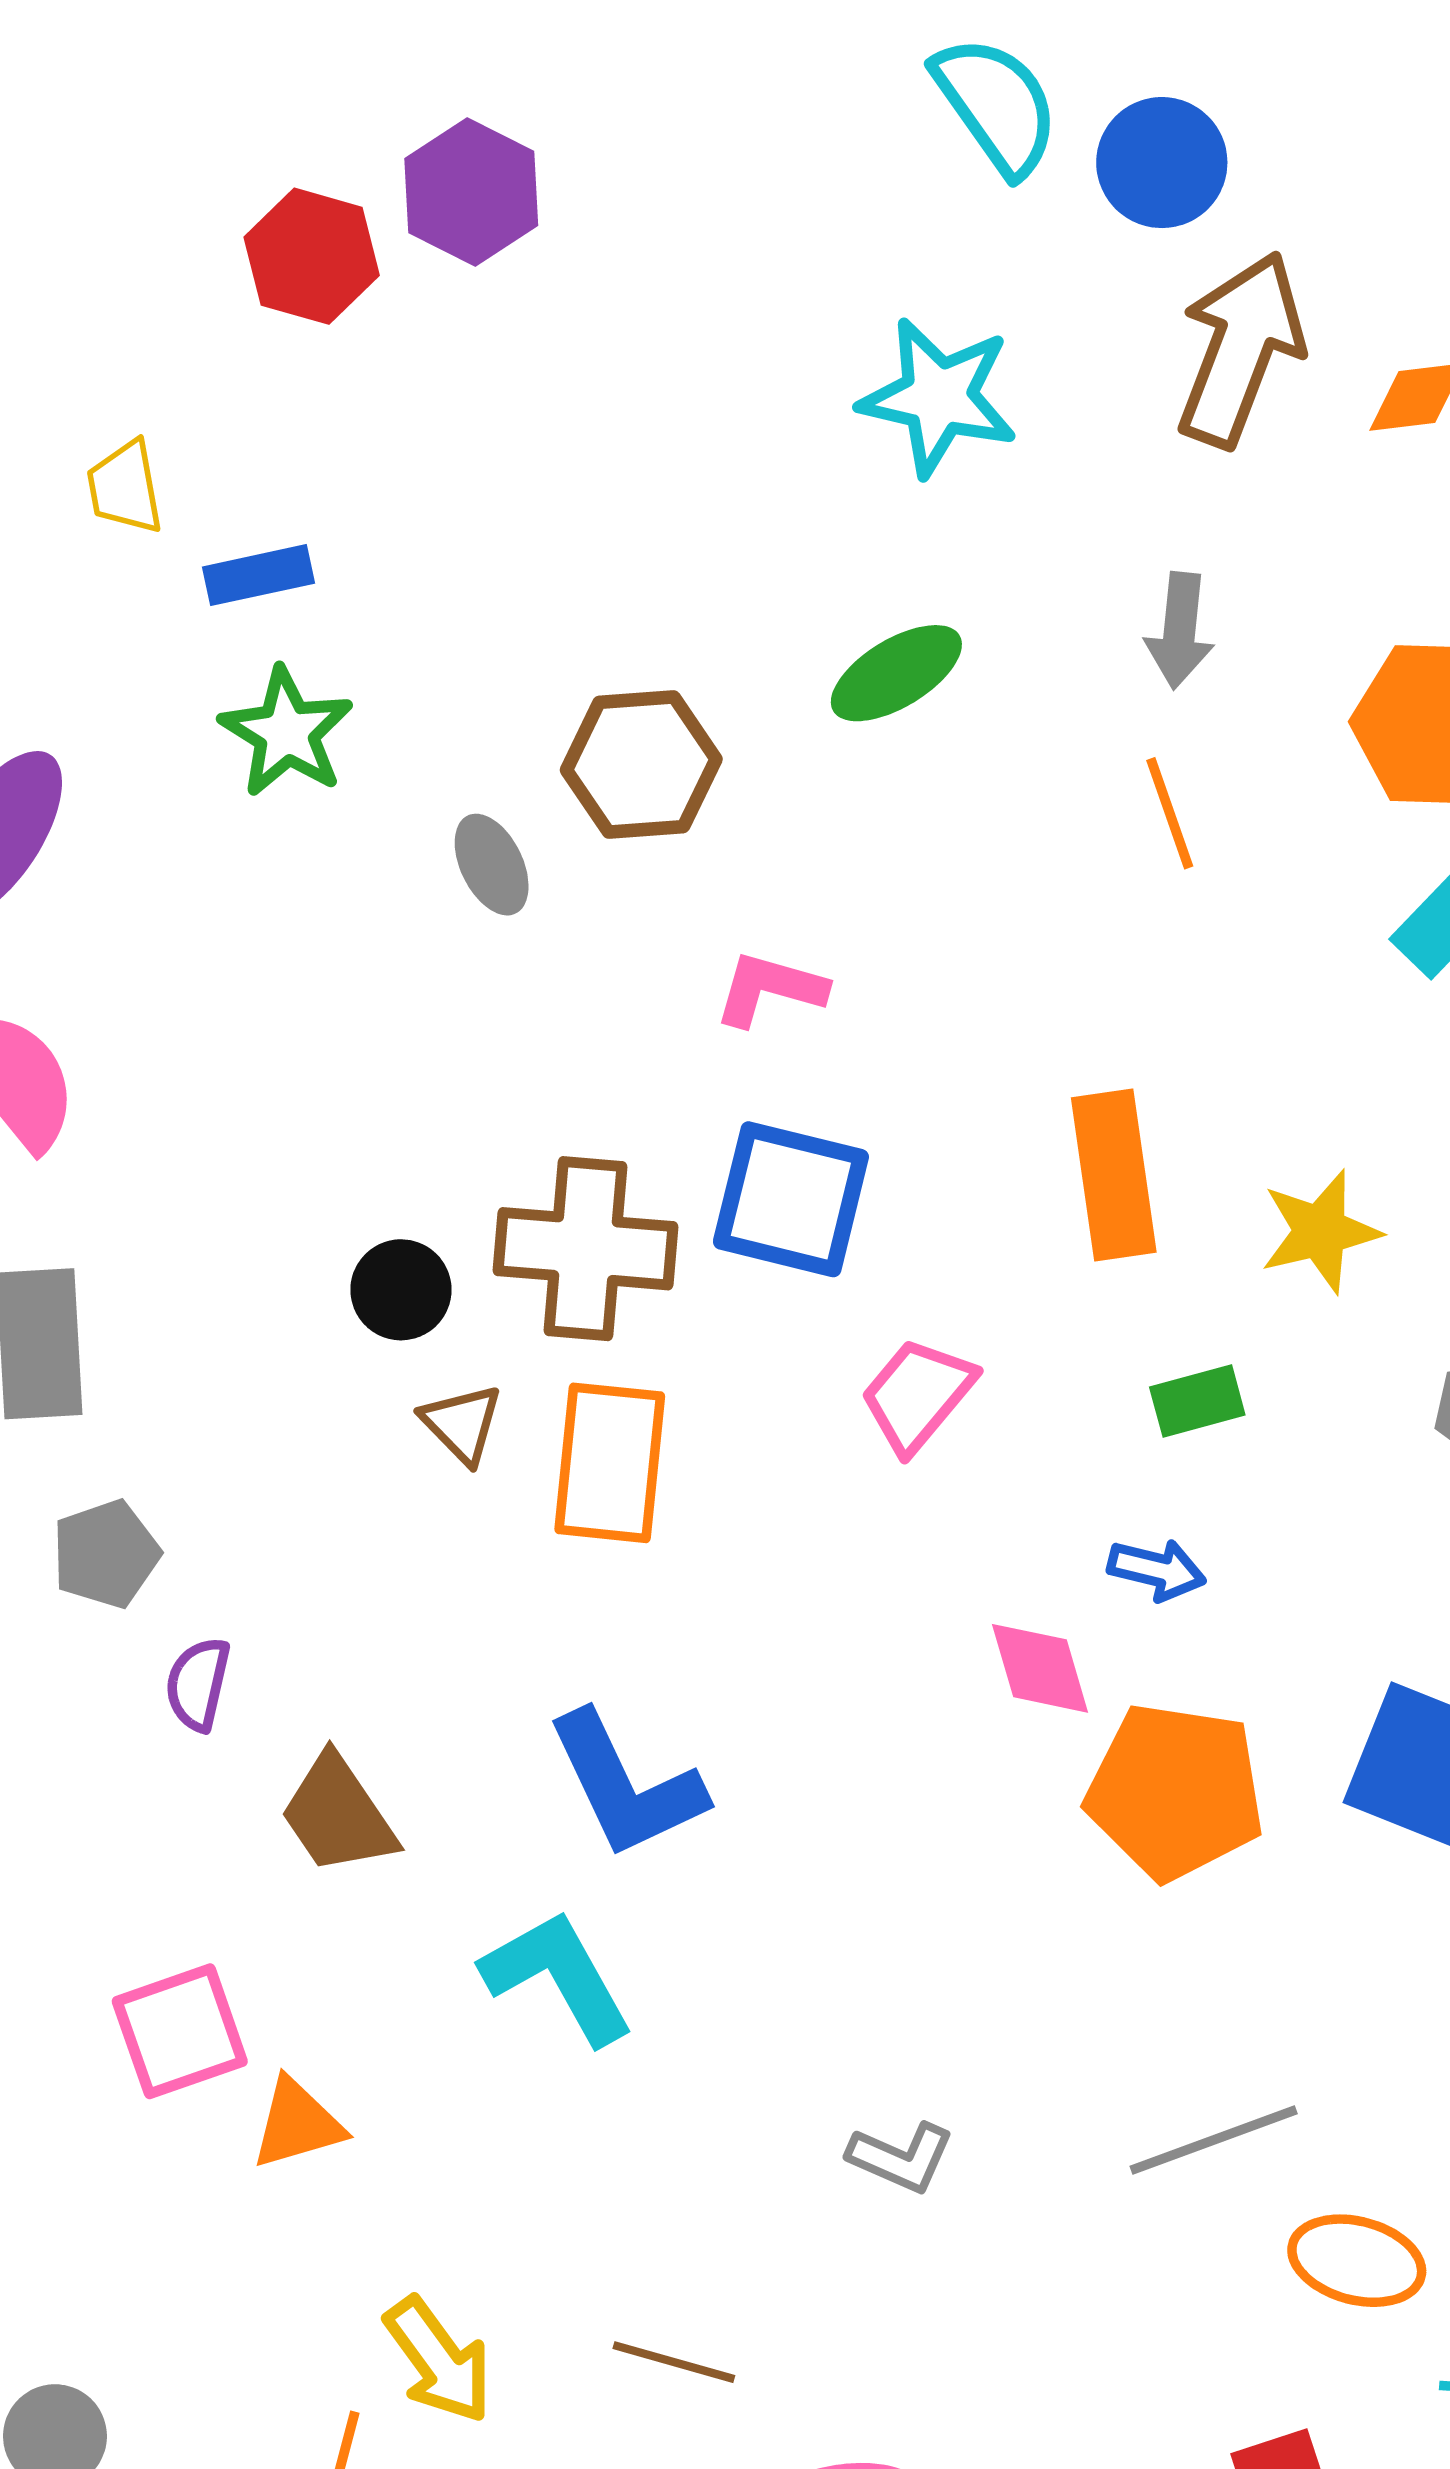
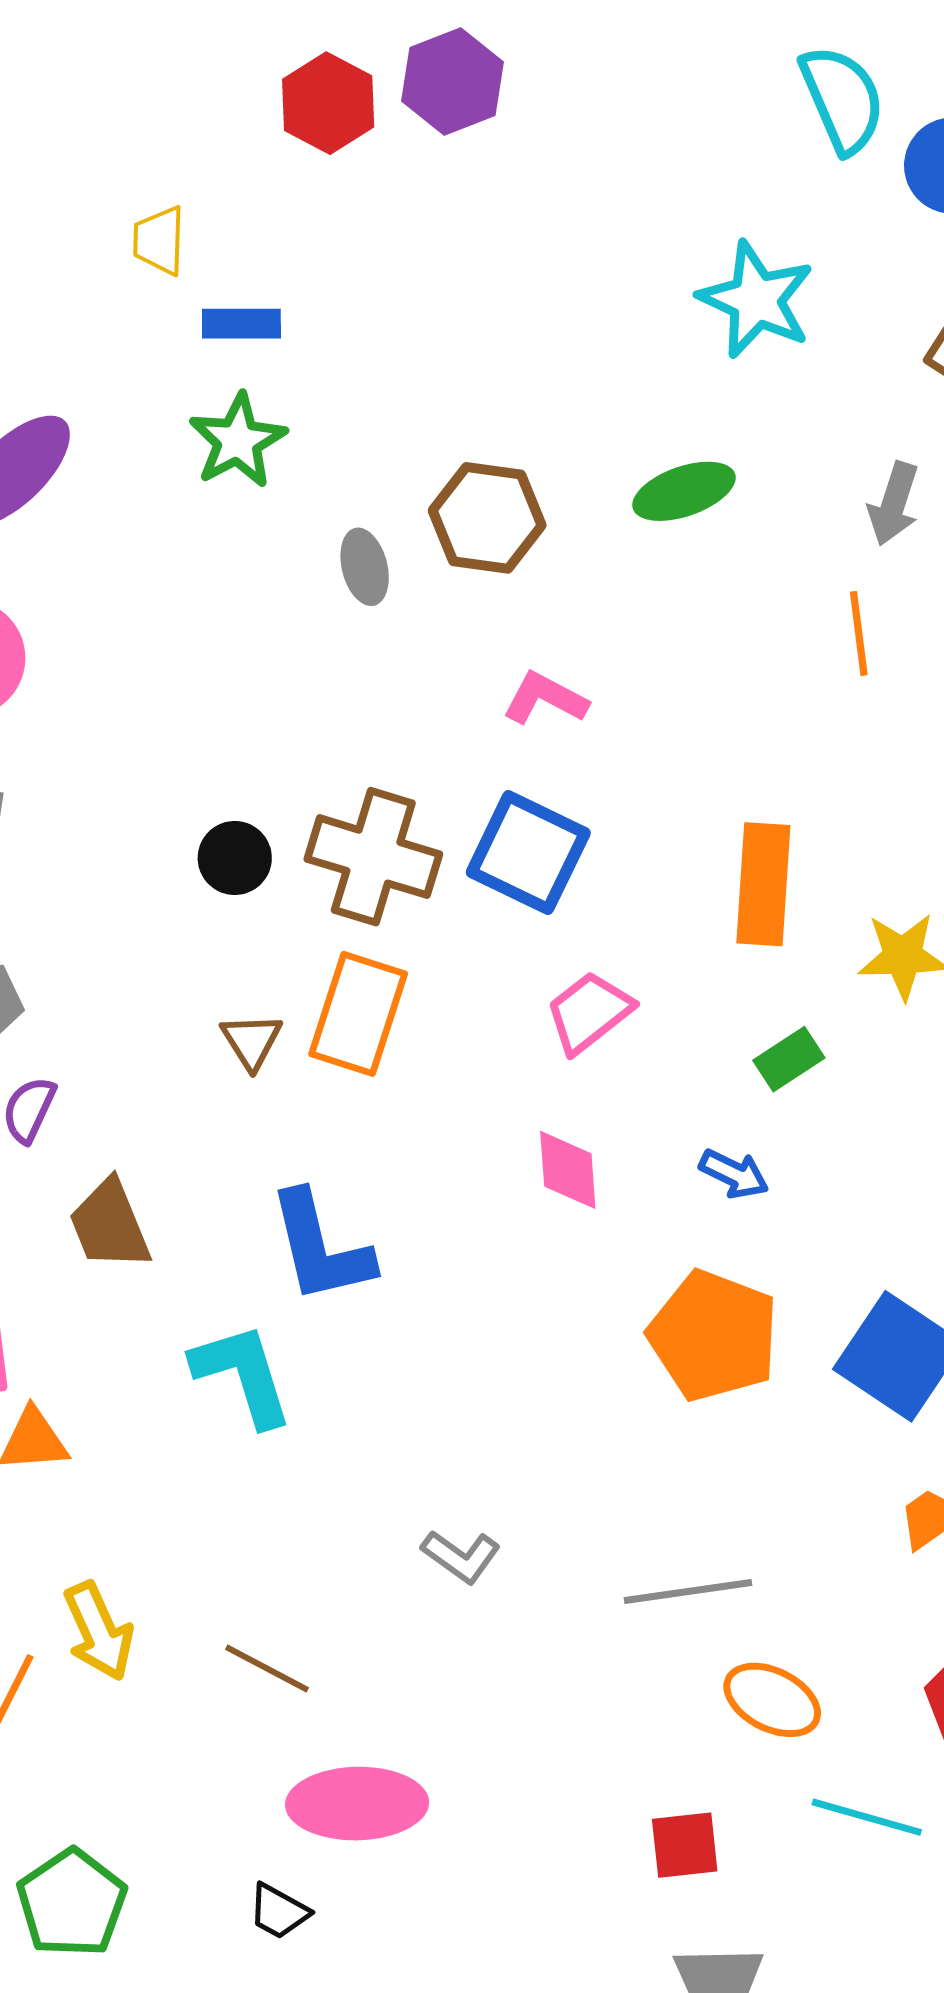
green rectangle: (1197, 1401) -> (789, 1059), turned -30
brown triangle: (462, 1424) -> (251, 1041), moved
pink diamond: (1040, 1668) -> (568, 1170), moved

